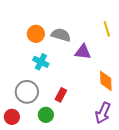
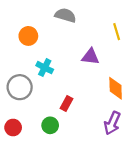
orange circle: (36, 34) -> (28, 36), moved
gray semicircle: (61, 35) -> (65, 15), moved
gray circle: (27, 92) -> (20, 87), moved

